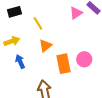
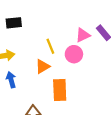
yellow line: (38, 23) -> (50, 46), moved
pink circle: (84, 59) -> (74, 54), moved

